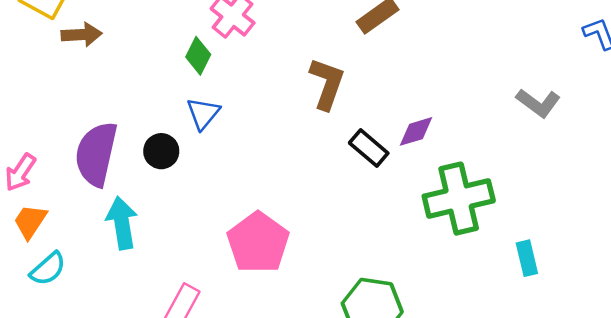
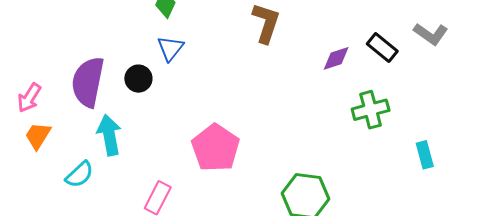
black rectangle: (369, 148) -> (382, 47), moved
green cross: (459, 199) -> (371, 110), size x0.7
cyan semicircle: (48, 269) -> (80, 175), moved

